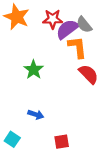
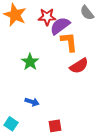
gray semicircle: (84, 25) -> (87, 13), moved
red semicircle: (89, 74) -> (79, 66), turned 102

